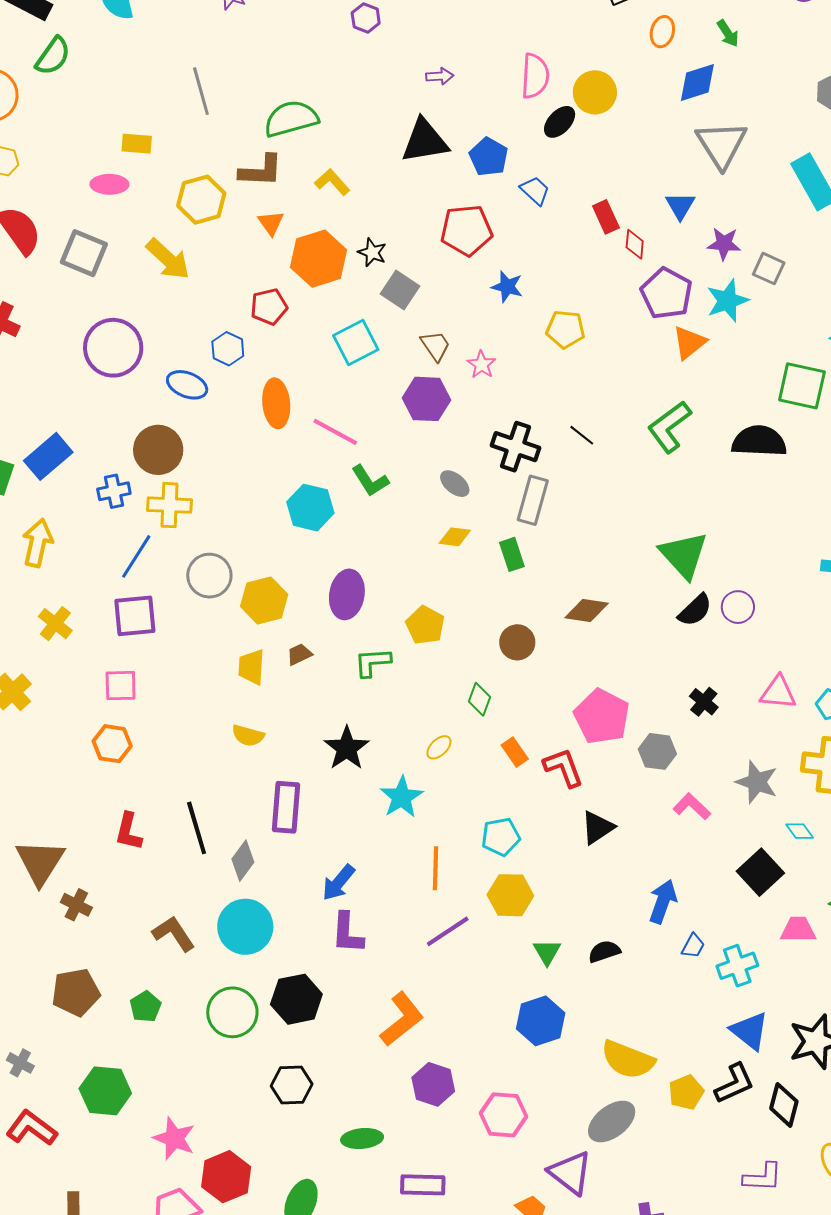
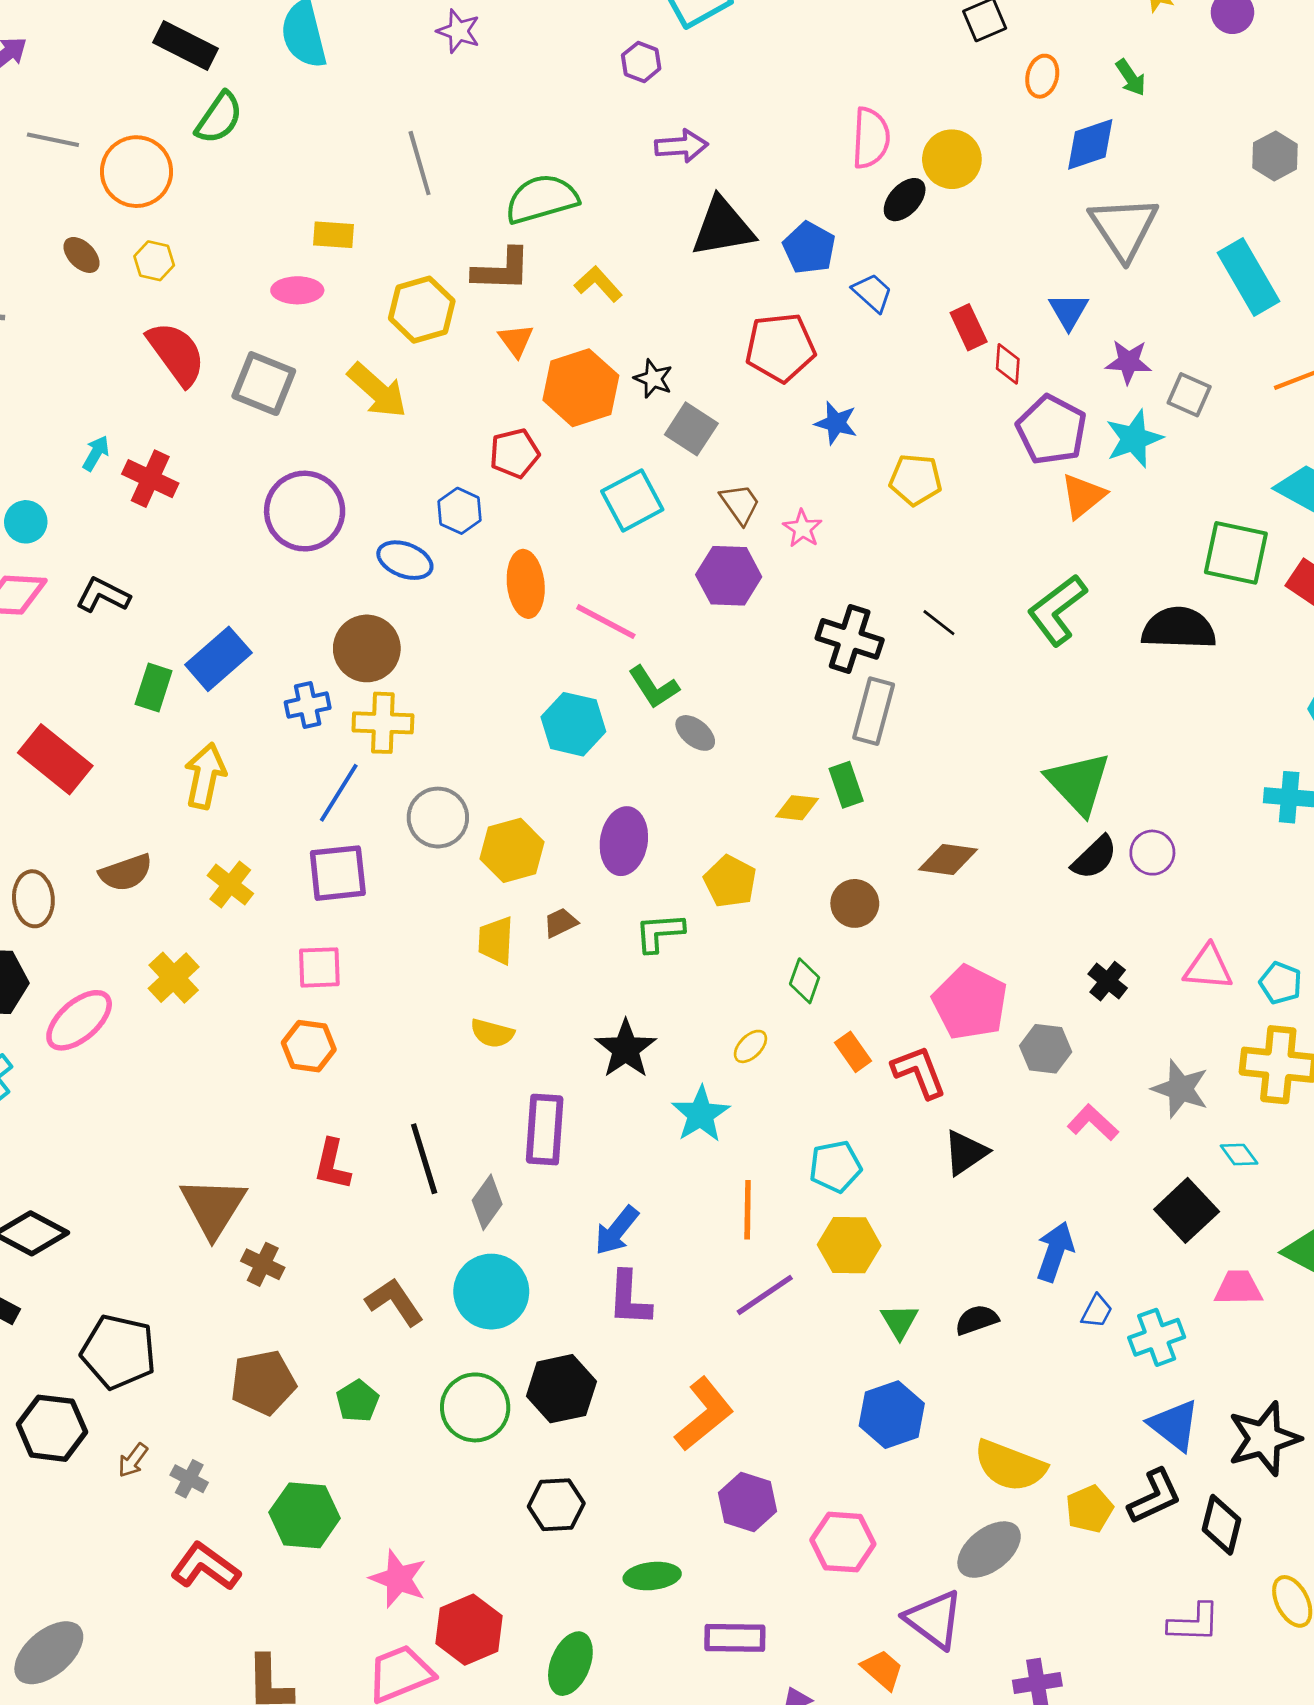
purple arrow: (440, 76) -> (681, 146), moved, size x1.4
gray ellipse: (455, 484) -> (695, 733), moved
yellow diamond: (455, 537) -> (797, 808), moved

